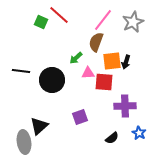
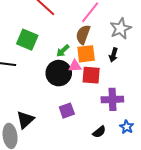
green square: (41, 22) -> (27, 40), moved, size x1.5
gray star: (133, 22) -> (121, 28), moved
orange square: (112, 61) -> (86, 54), moved
black circle: (52, 80) -> (59, 73), moved

